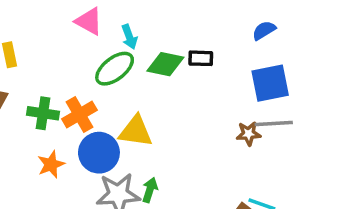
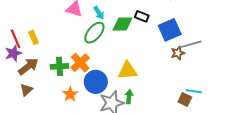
black rectangle: (201, 58) -> (142, 16), turned 32
blue square: (270, 83) -> (170, 30), moved
yellow triangle: (136, 131) -> (128, 71), moved

